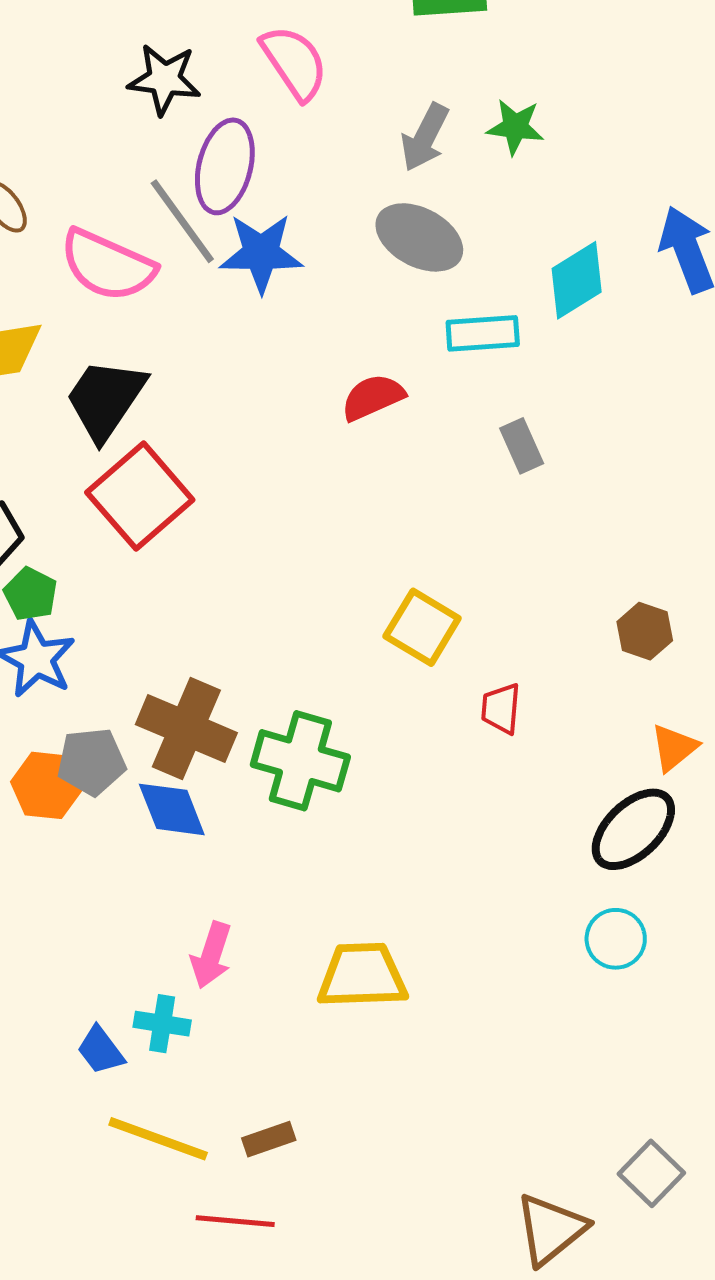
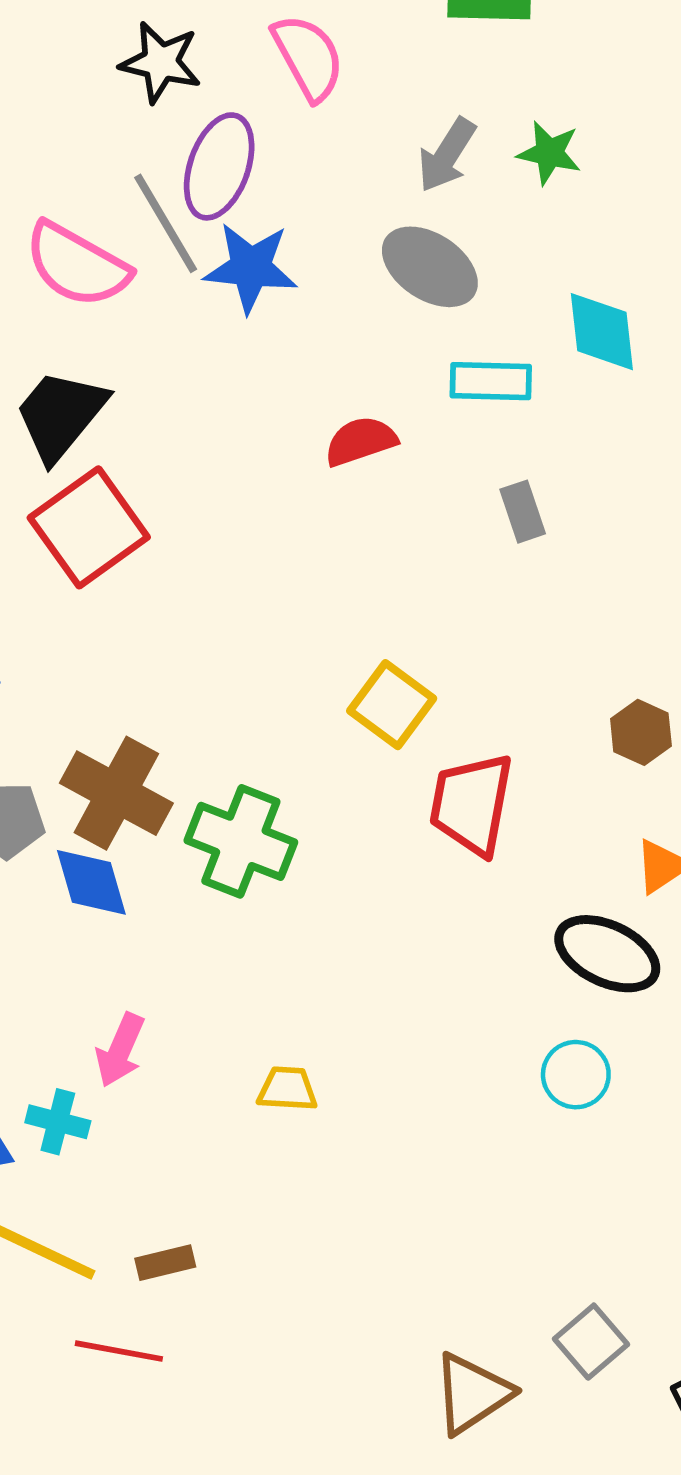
cyan diamond: (577, 280) -> (602, 332), turned -70
red trapezoid: (501, 709) -> (472, 804), size x1.8
black ellipse: (633, 829) -> (607, 954), turned 64
yellow trapezoid: (362, 975) -> (287, 1089), size x0.6

